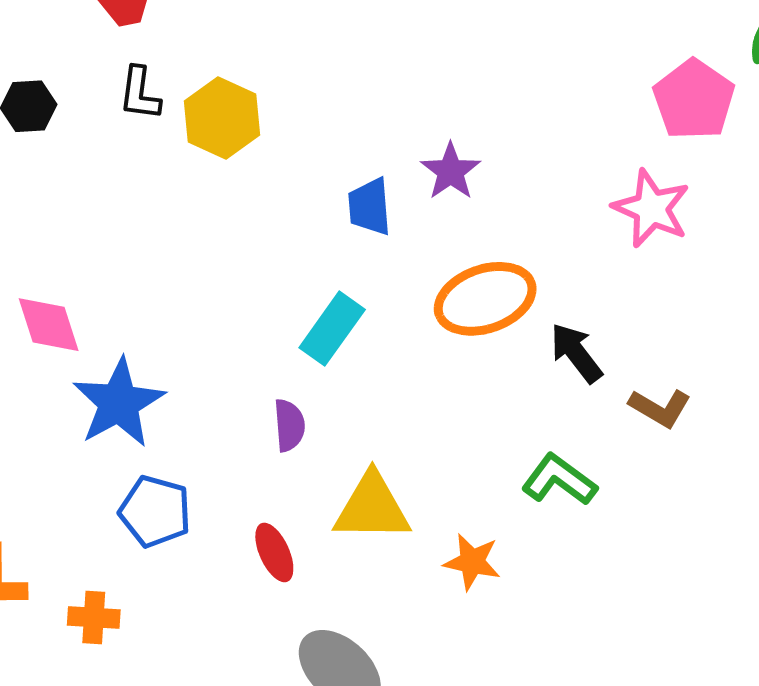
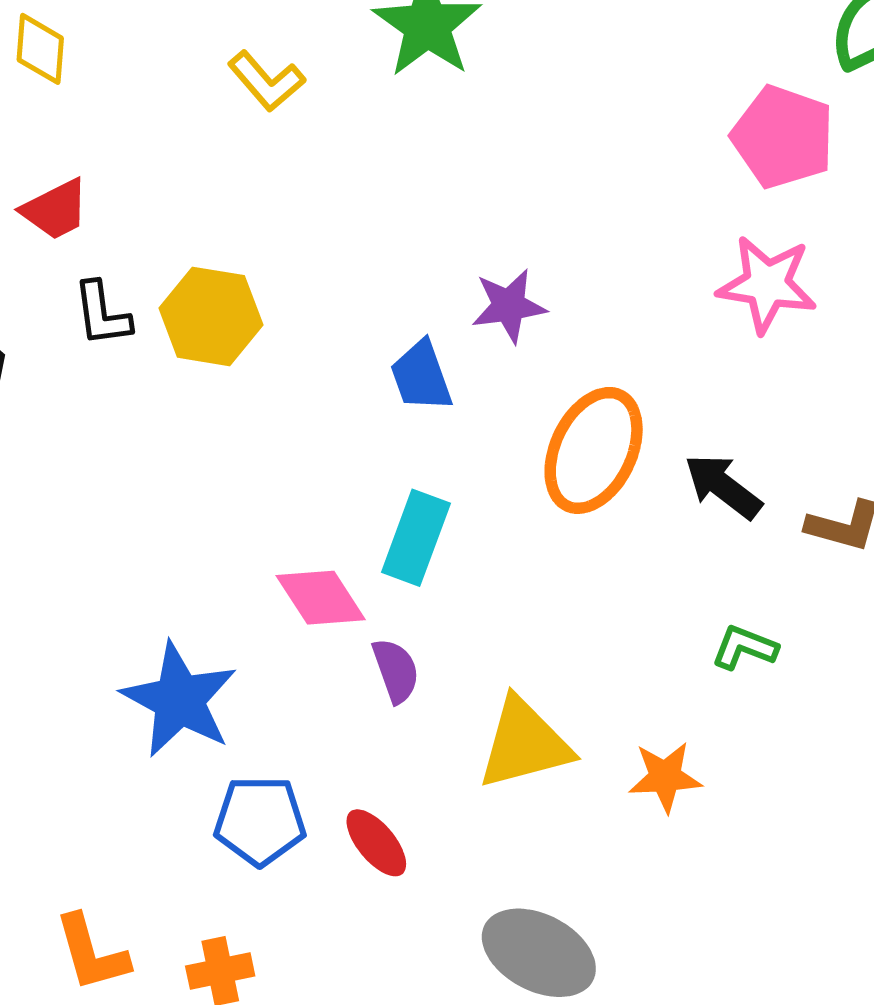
purple star: (451, 171) -> (509, 306), turned -30
orange ellipse: (485, 299) -> (594, 450), turned -30
pink diamond: (49, 325) -> (321, 598), moved
green L-shape: (559, 480) -> (744, 647), size x0.7
red ellipse: (274, 552) -> (376, 843), moved

